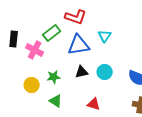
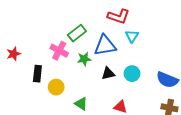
red L-shape: (76, 17) -> (118, 16), moved
black rectangle: (14, 39) -> (37, 74), moved
green star: (54, 77) -> (84, 59), moved

